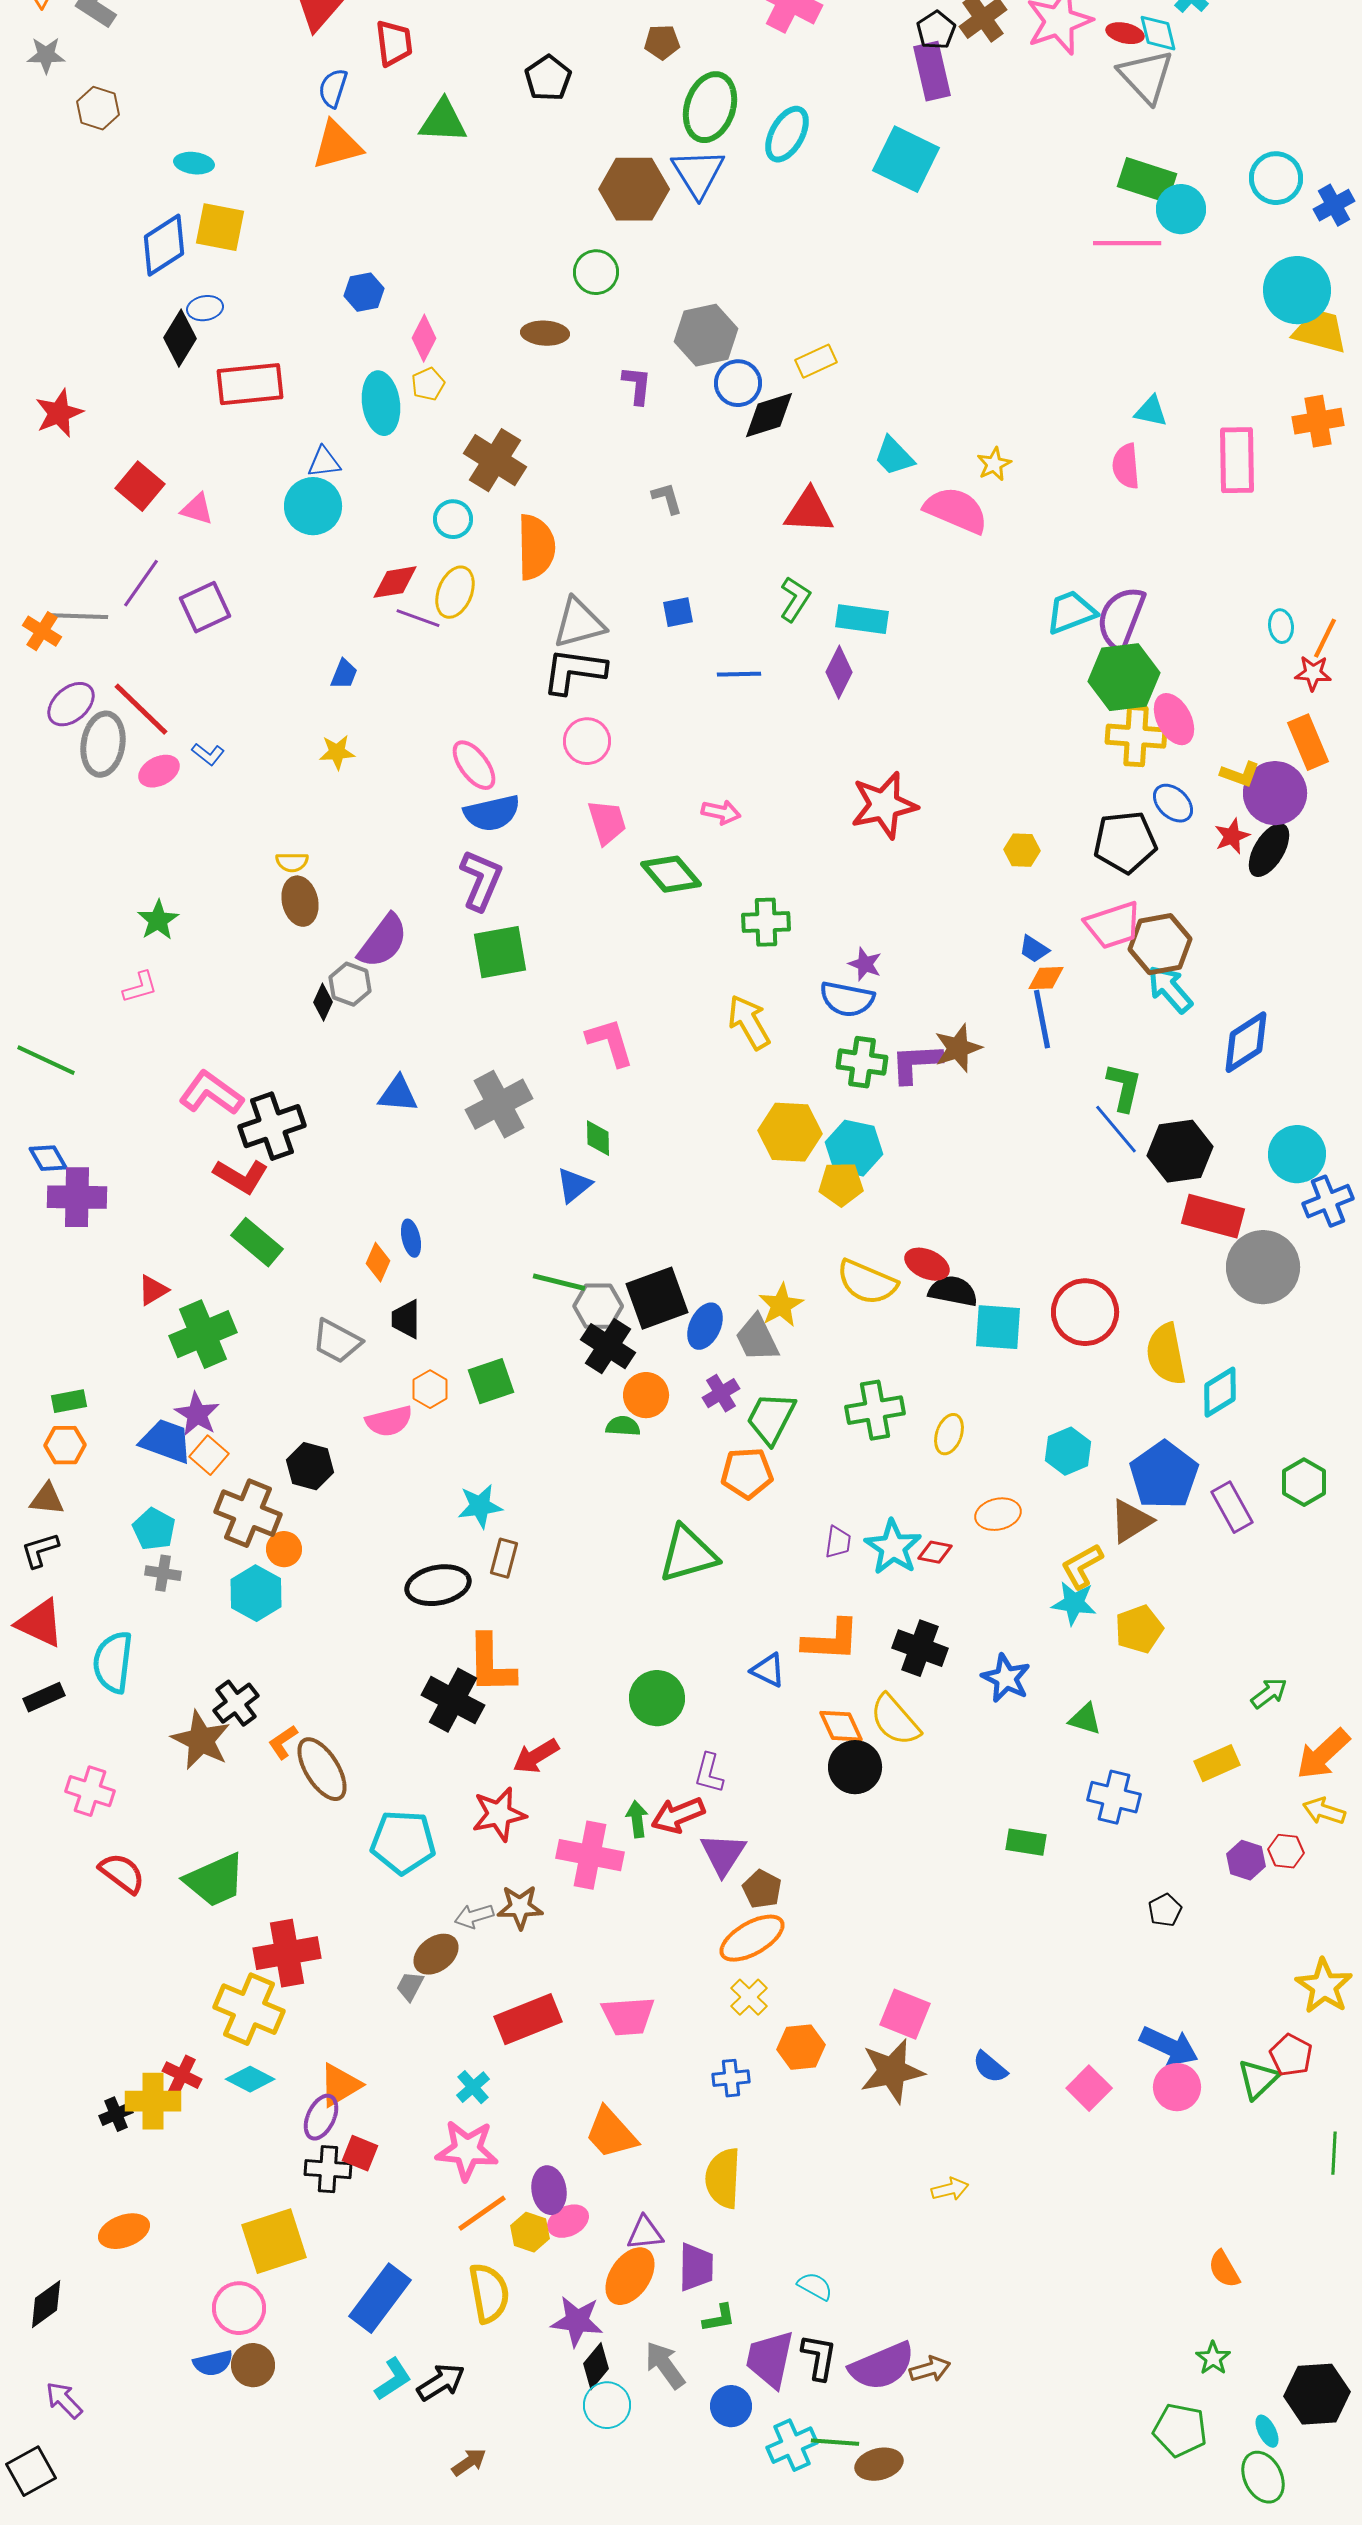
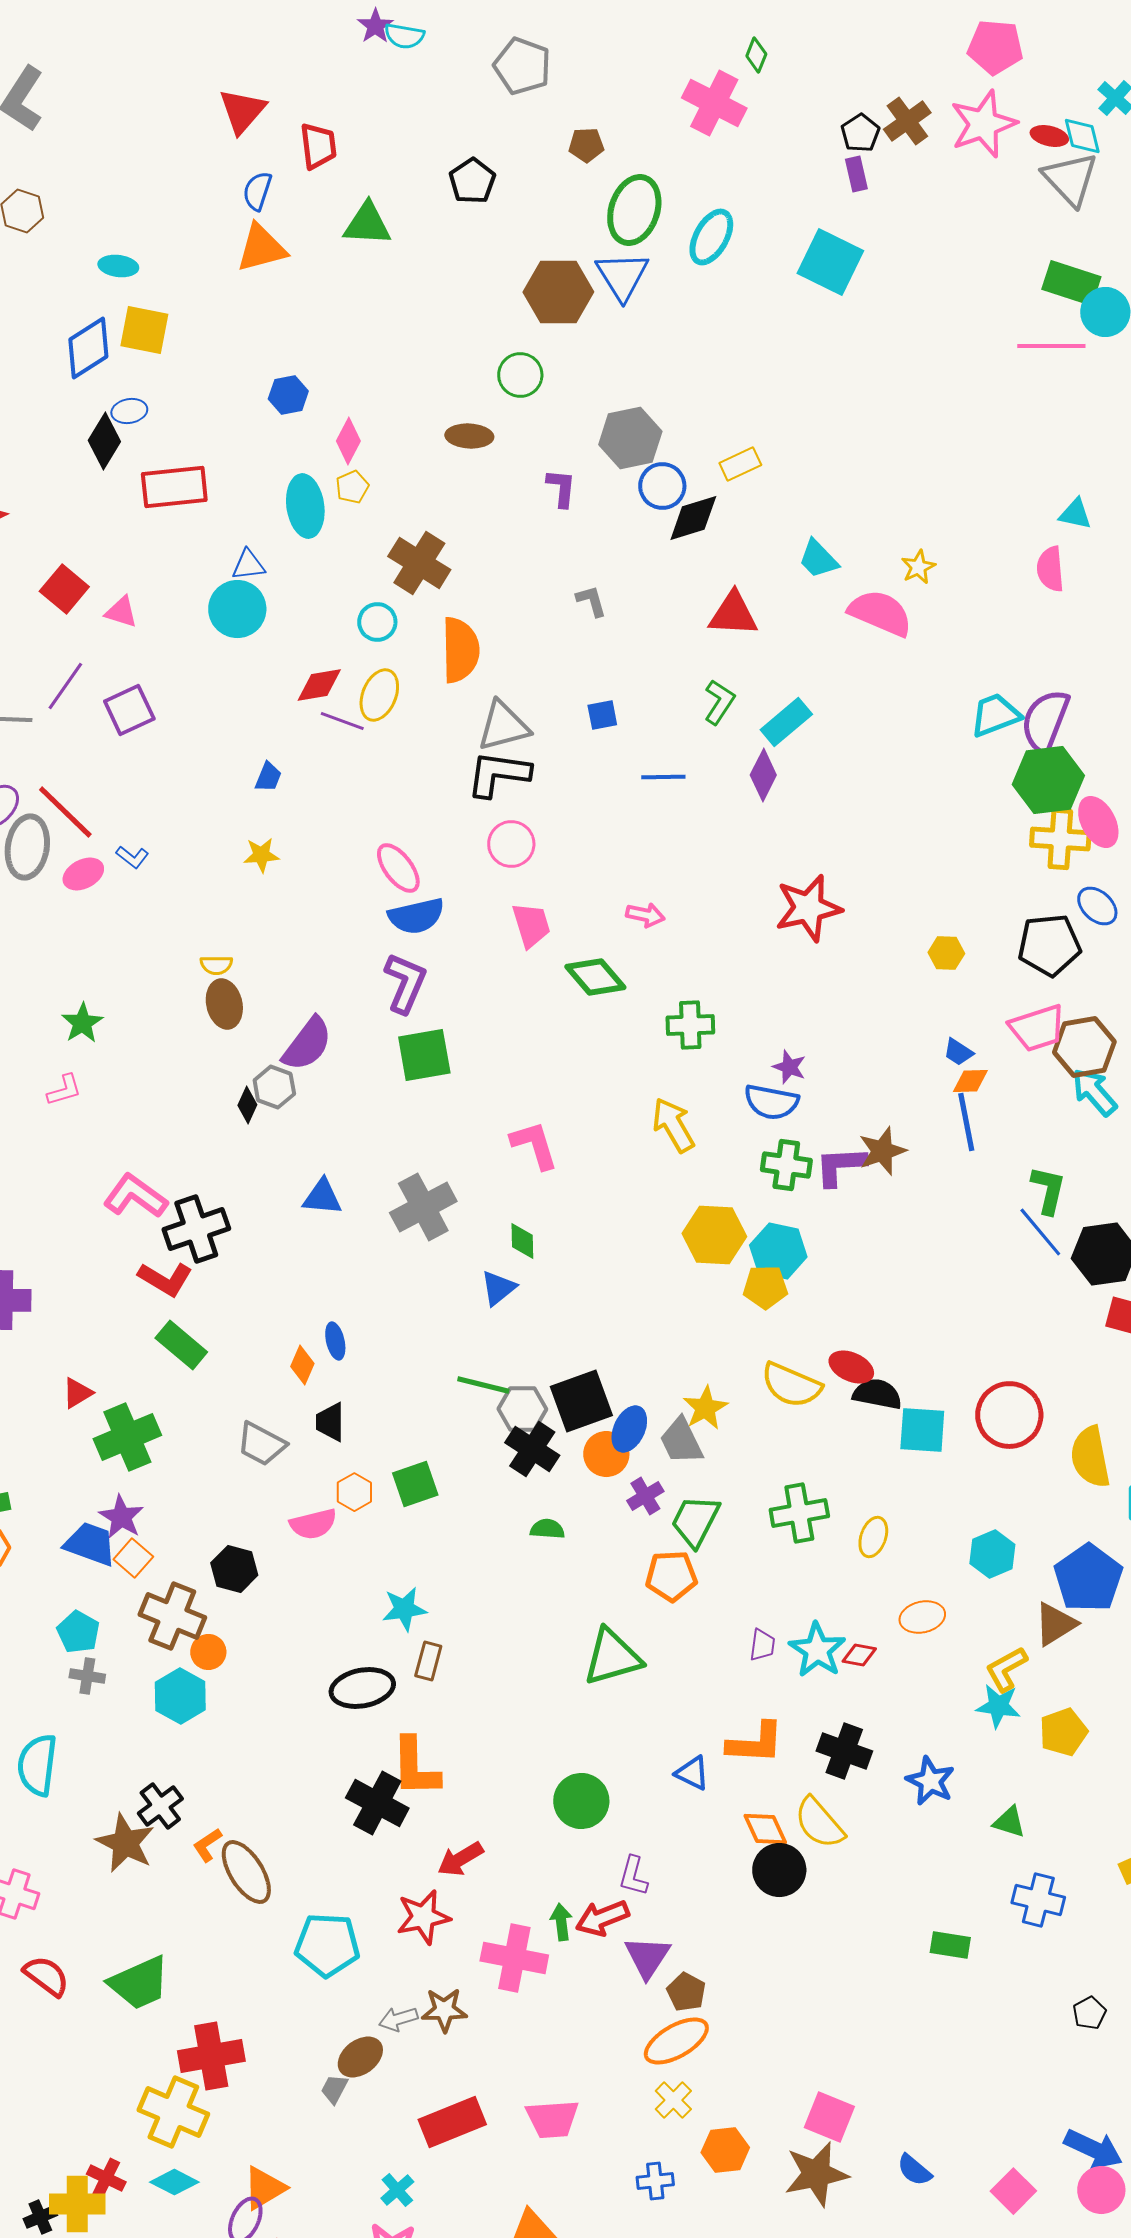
purple rectangle: (932, 71) -> (856, 174), size x0.6
cyan rectangle: (862, 619) -> (786, 722), turned -48
orange circle: (646, 1395) -> (606, 1454), moved

